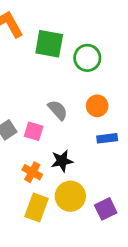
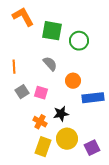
orange circle: (97, 106) -> (73, 81), moved
gray semicircle: (58, 110) -> (50, 64), moved
blue rectangle: (107, 138) -> (93, 98), size x1.5

